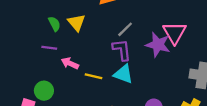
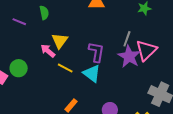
yellow triangle: (76, 22) -> (60, 41), moved
gray line: (125, 29) -> (127, 39), moved, turned -42
purple line: (49, 48) -> (19, 22), moved

